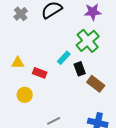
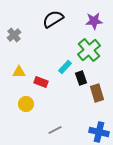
gray cross: (21, 14) -> (14, 35), moved
brown rectangle: (96, 84) -> (97, 93), turned 36

